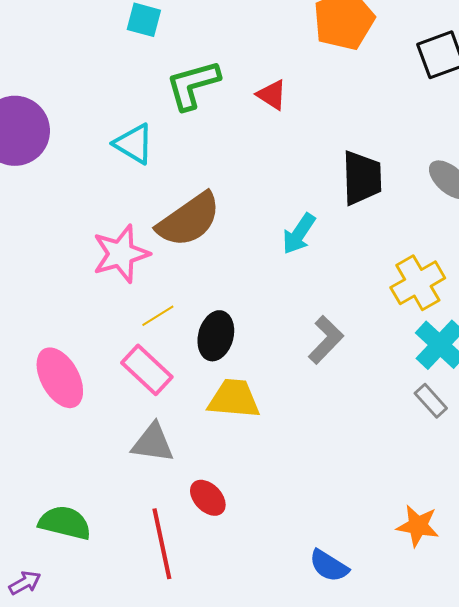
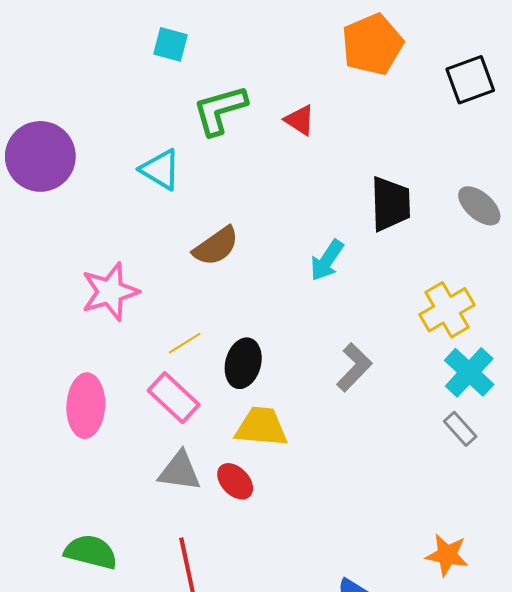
brown semicircle: (189, 220) -> (216, 246), size x0.7
pink star: (121, 254) -> (110, 292), moved
pink ellipse: (60, 378) -> (86, 406), turned 32
red ellipse: (208, 498) -> (235, 481), moved

